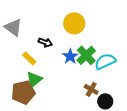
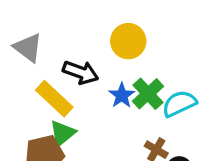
black arrow: (45, 42) -> (81, 72), size x1.5
yellow rectangle: (29, 58) -> (54, 99), size x1.6

